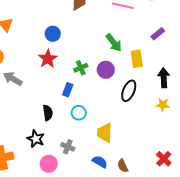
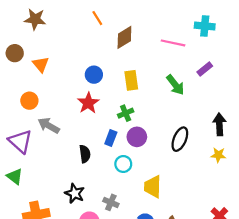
purple rectangle: (158, 34) -> (205, 69), moved
green arrow: (114, 43) -> (175, 85), moved
yellow rectangle: (137, 59) -> (131, 80), moved
purple circle: (106, 70) -> (137, 137), moved
black semicircle: (48, 113) -> (85, 154), moved

